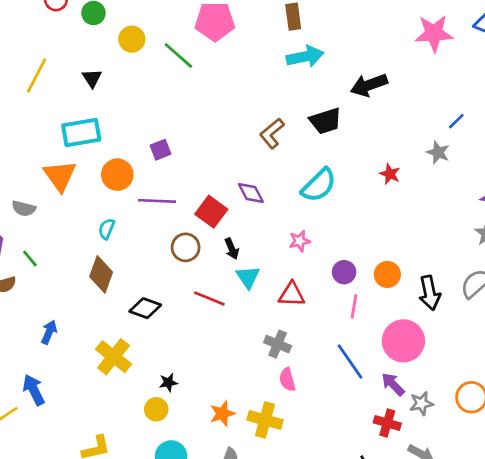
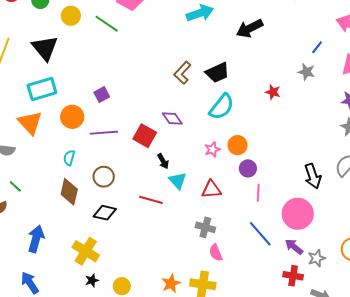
black triangle: (92, 78) -> (45, 48), size x1.8
black trapezoid: (326, 121) -> (217, 73), moved
brown circle: (186, 247) -> (104, 177), moved
orange circle: (387, 274) -> (238, 145), moved
blue arrow: (49, 332) -> (36, 239), size x1.5
black star: (168, 382) -> (92, 280), moved

